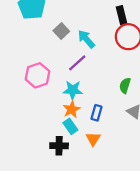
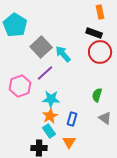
black rectangle: (122, 15) -> (94, 33), turned -56
gray square: (61, 31) -> (41, 47), size x1.5
purple line: (77, 63) -> (45, 73), moved

